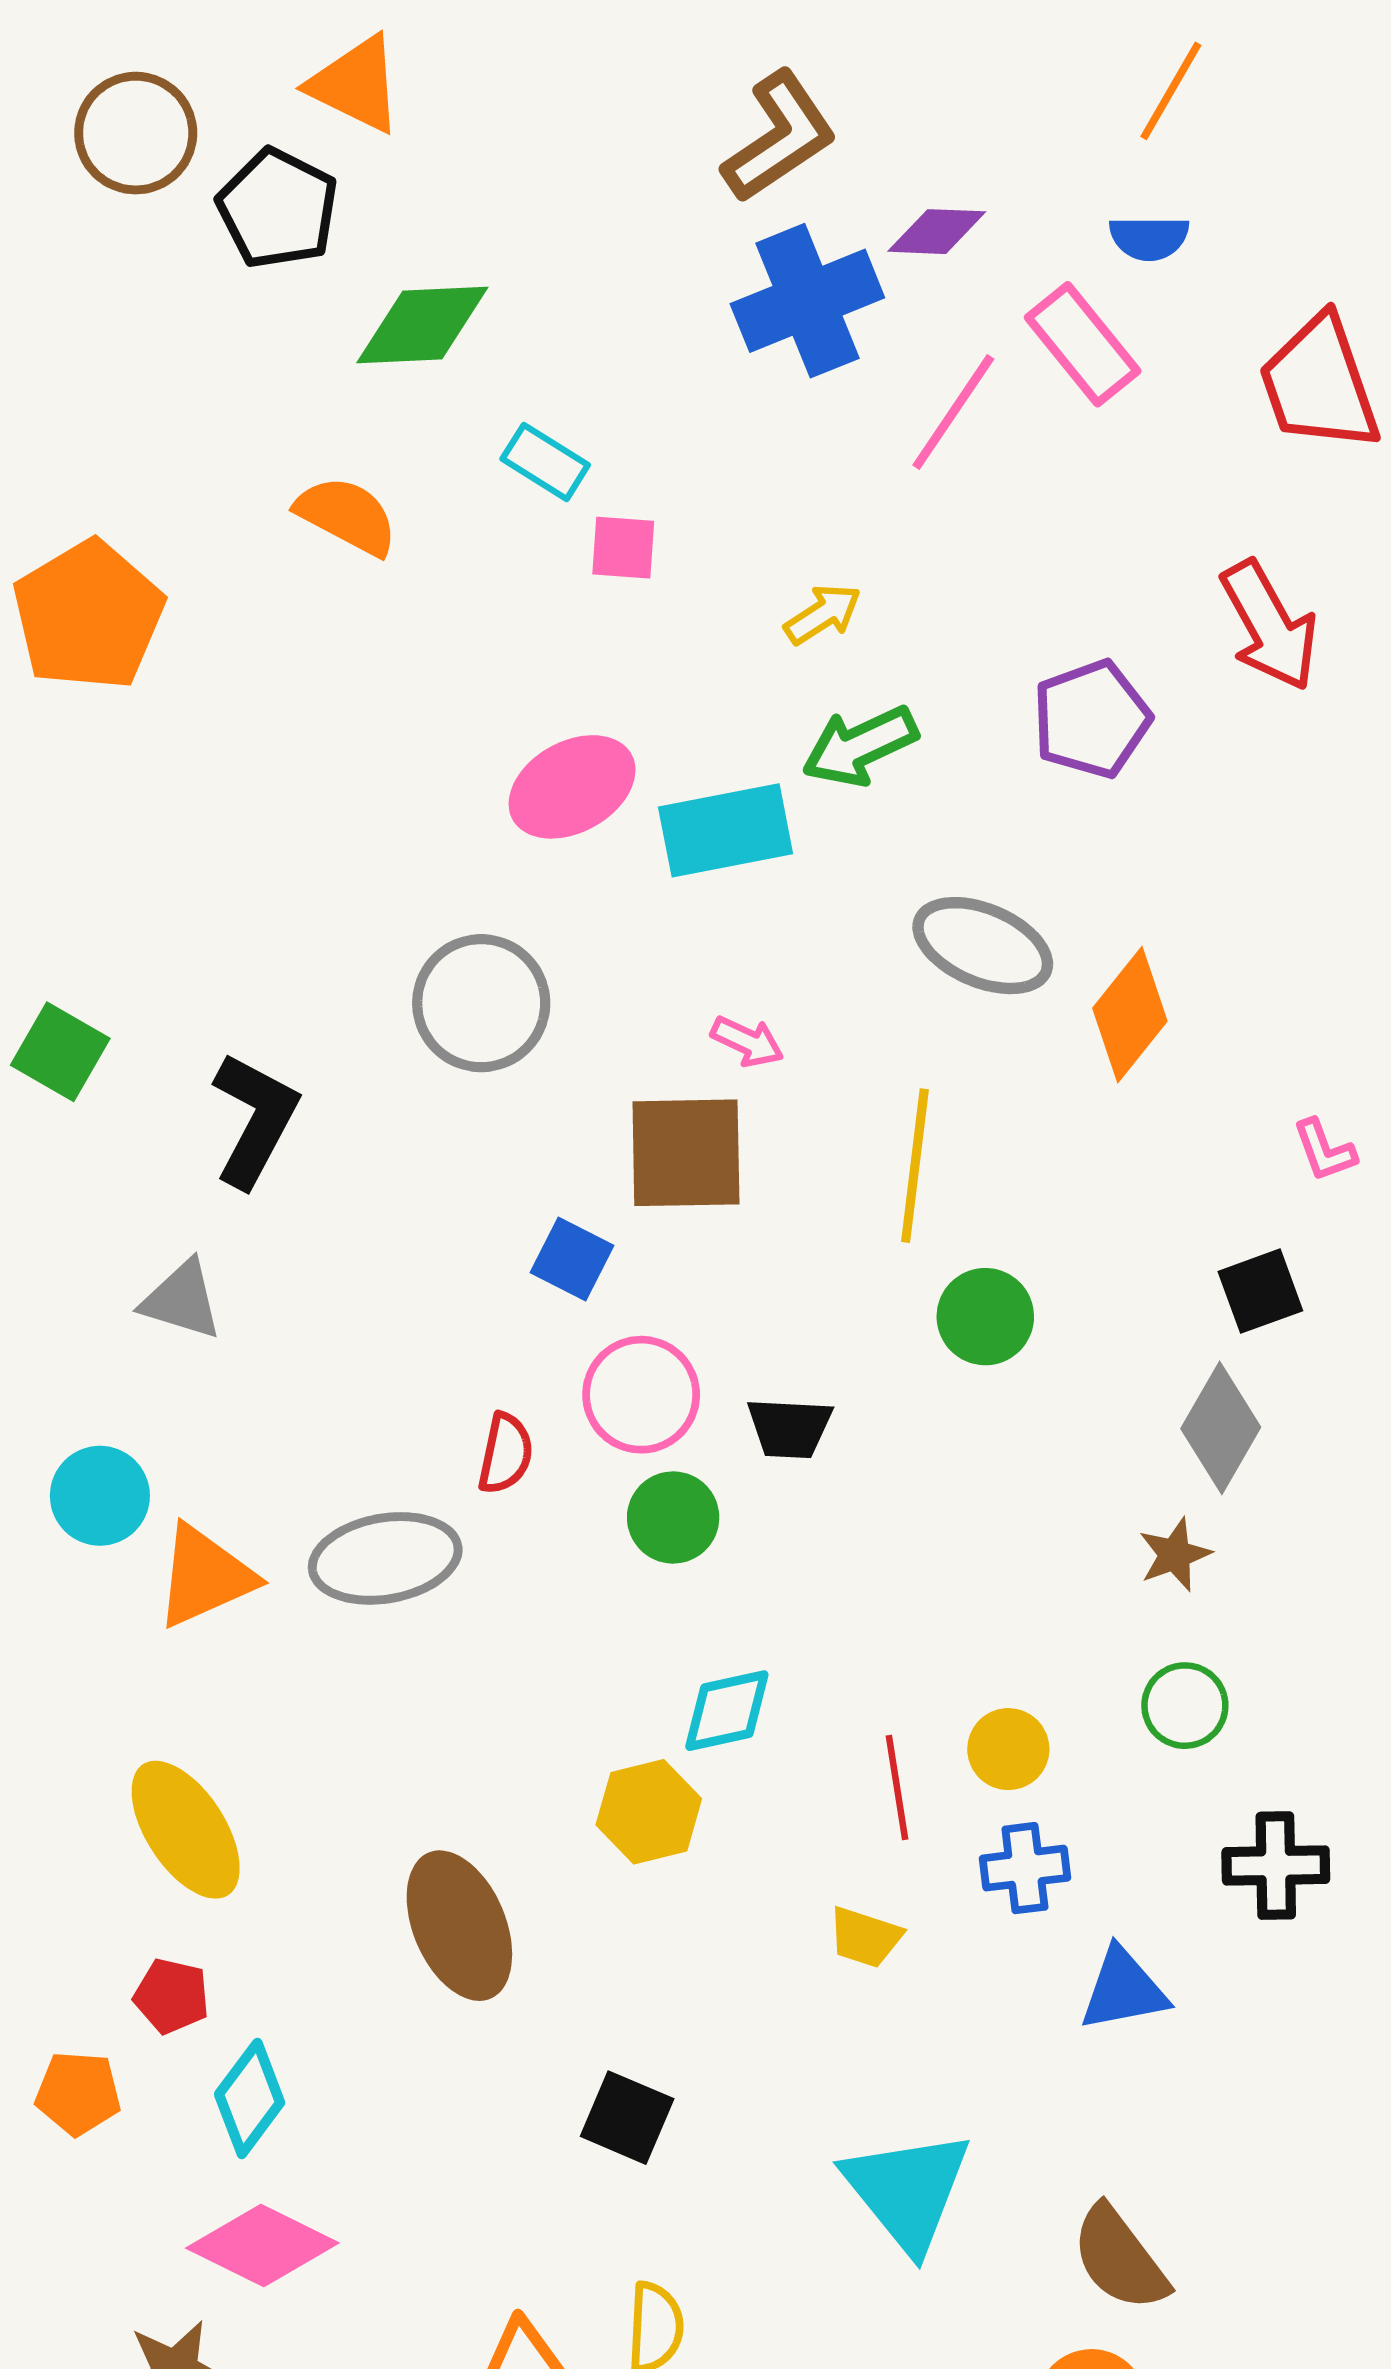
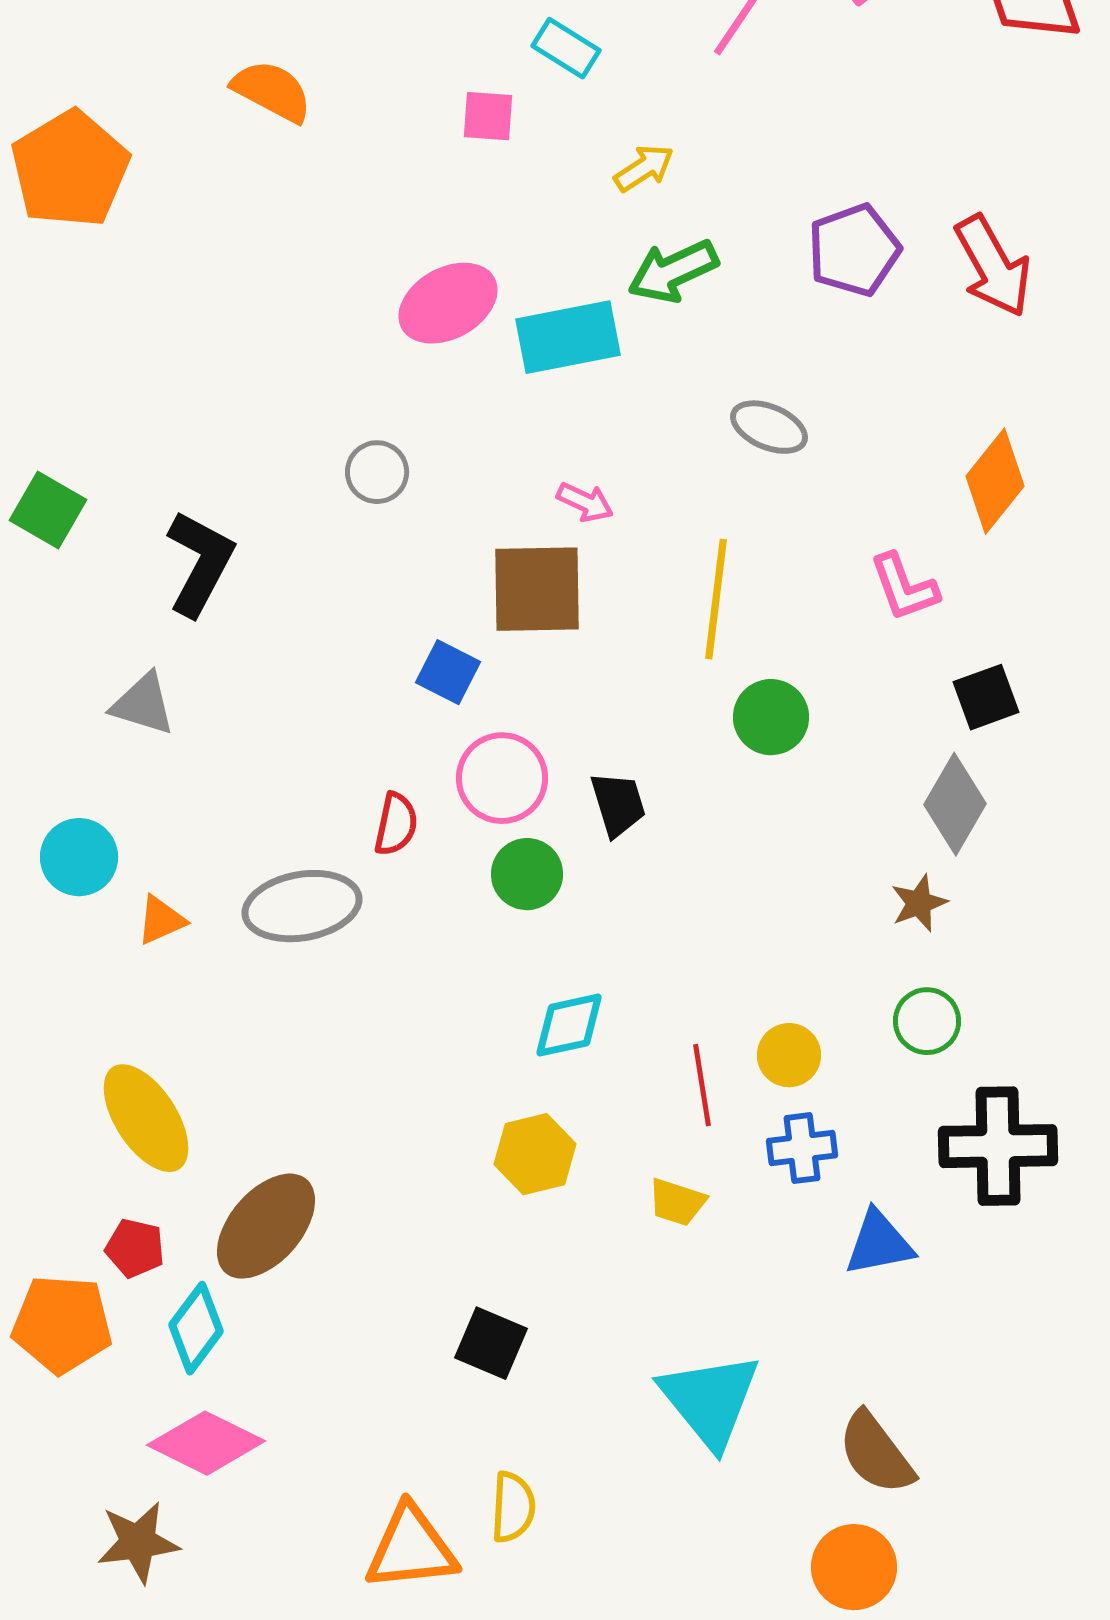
cyan rectangle: (545, 462) -> (566, 48), moved
red arrow: (1269, 626) -> (993, 266), moved
gray ellipse: (983, 946) -> (769, 427), size x0.7
gray circle: (481, 1003) -> (377, 472), size x0.6
orange diamond: (1130, 1015) -> (995, 481), moved
pink L-shape: (1324, 1150) -> (904, 587), moved, size x1.4
black trapezoid: (790, 1428) -> (618, 804), turned -110
orange triangle: (205, 1576) -> (161, 920), size x0.6
yellow hexagon: (649, 1812) -> (535, 1154), moved
black cross: (1276, 1866) -> (998, 1146), size x1.4
brown ellipse: (459, 1926) -> (266, 1226), moved, turned 64
orange pentagon: (78, 2093) -> (62, 1324), size x1.5

